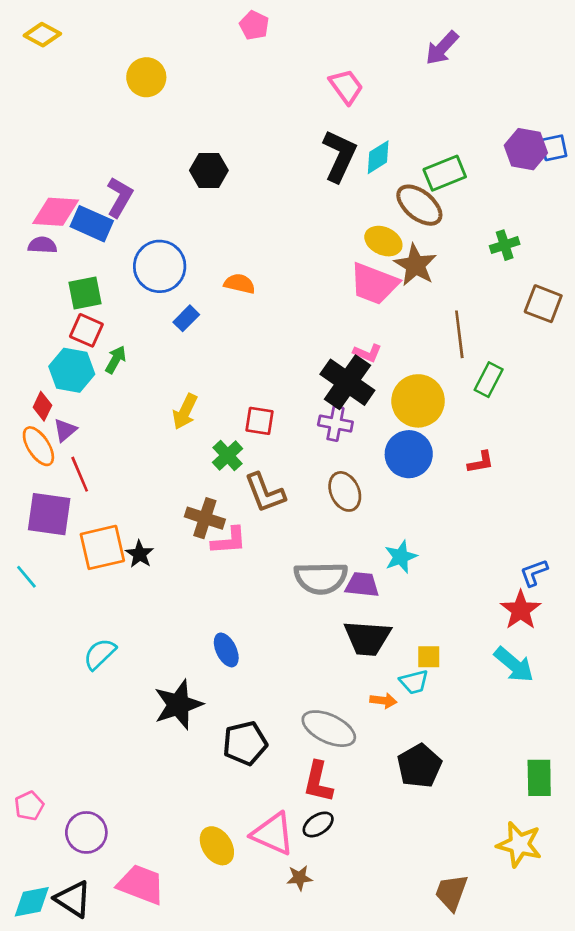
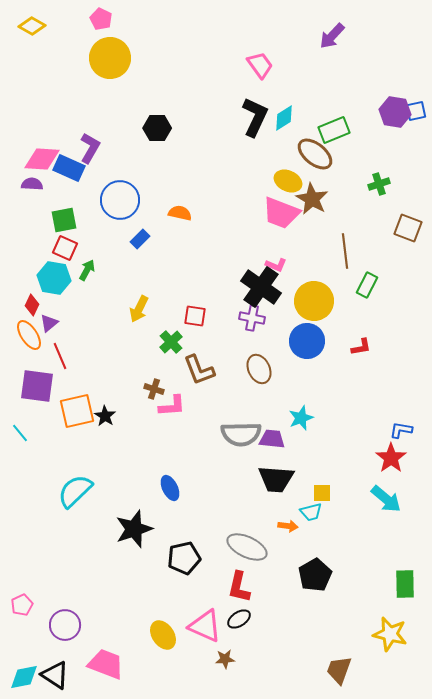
pink pentagon: (254, 25) -> (101, 19), moved
yellow circle: (146, 77) -> (110, 58), size x1.4
brown cross: (205, 518) -> (154, 389), size x0.7
blue L-shape: (534, 573) -> (401, 430), turned 30
cyan semicircle: (100, 654) -> (75, 491), size x1.4

